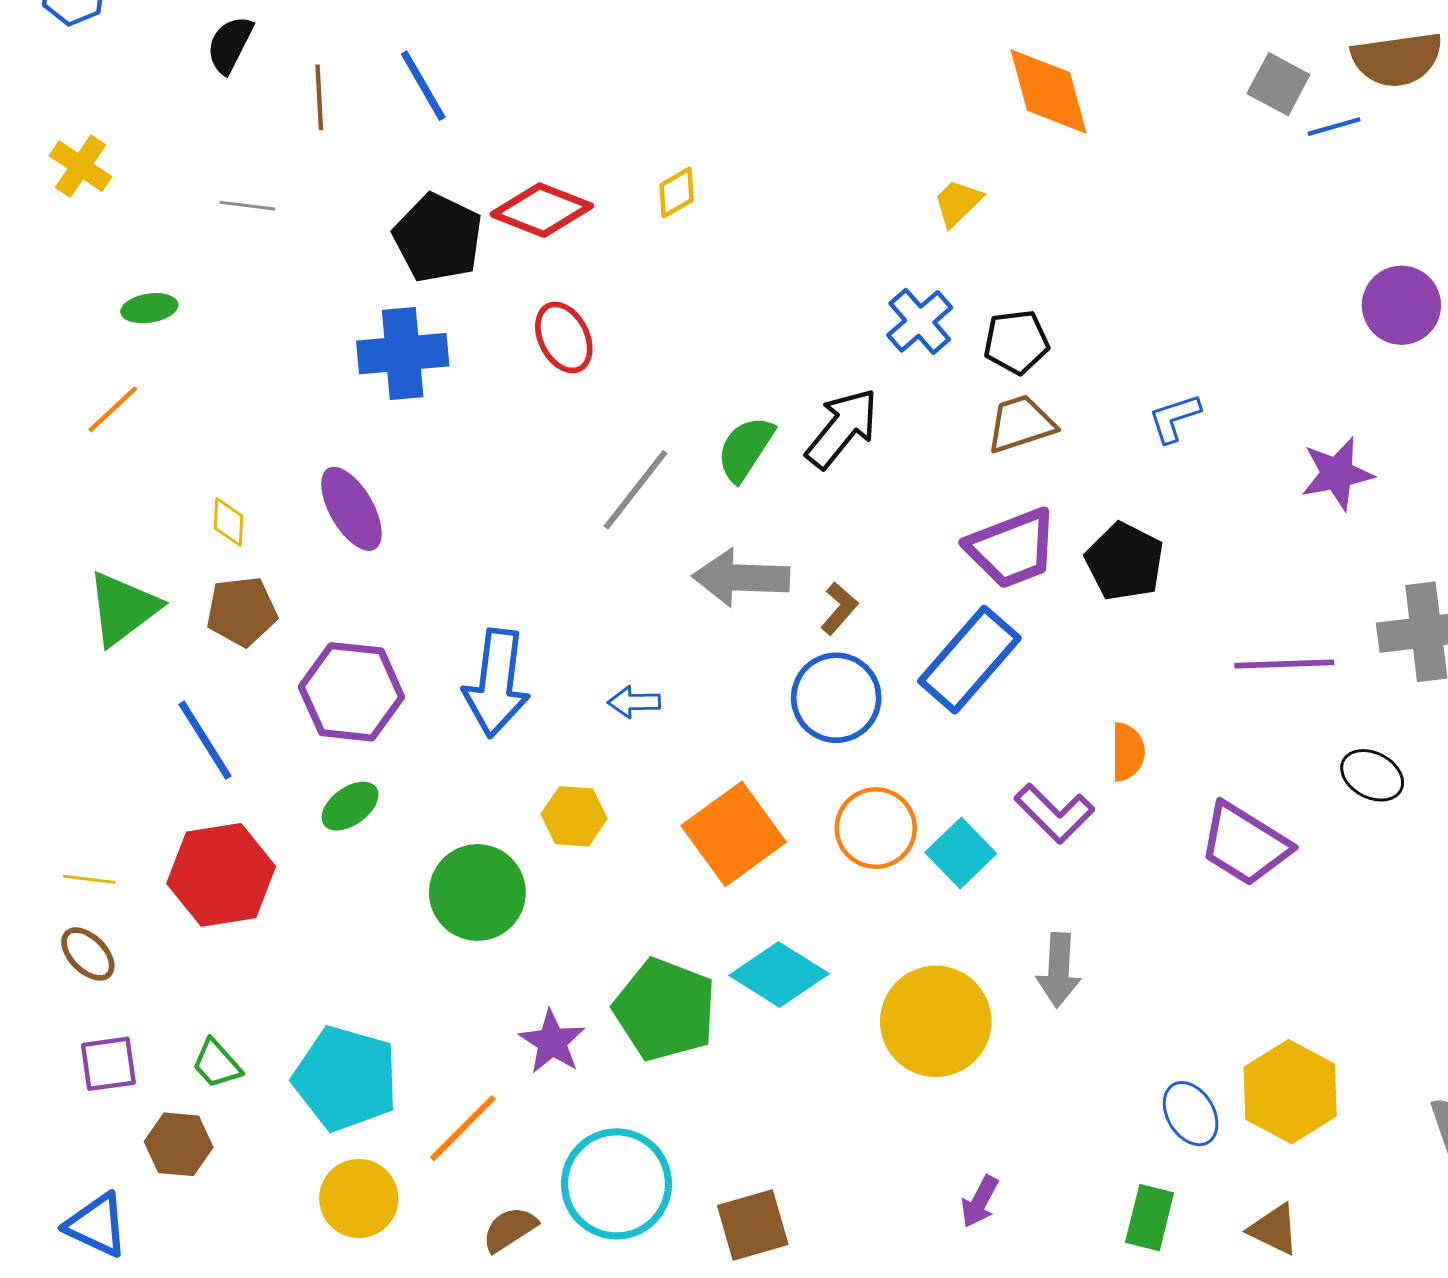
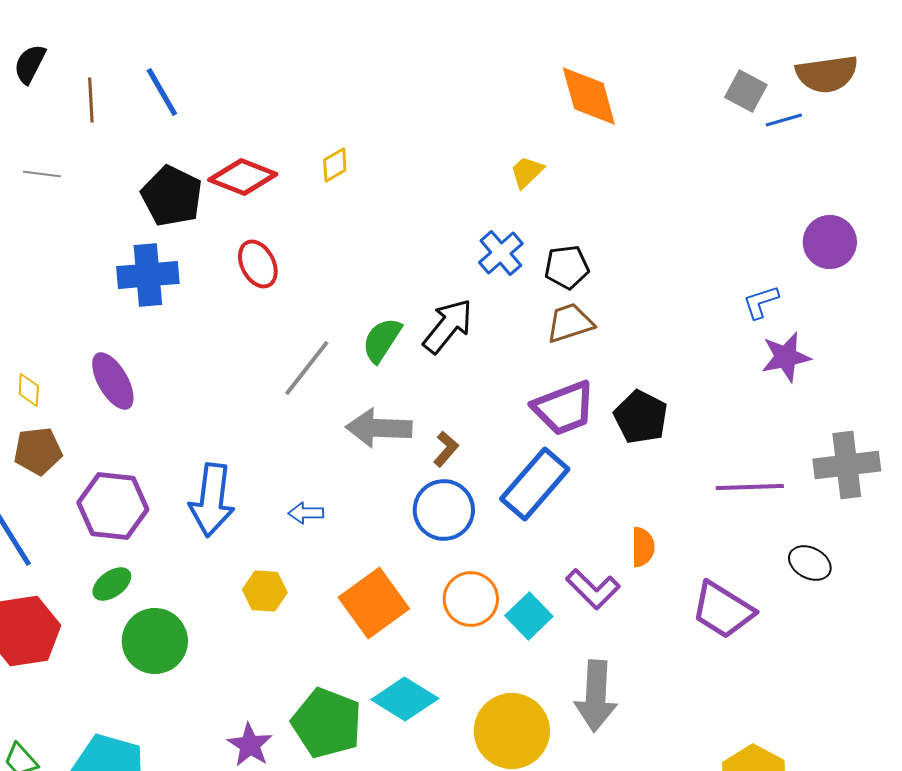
blue L-shape: (1174, 418) -> (761, 302), moved
green circle: (477, 892) -> (155, 641), moved
gray arrow: (1059, 970) -> (596, 696), size x1.4

